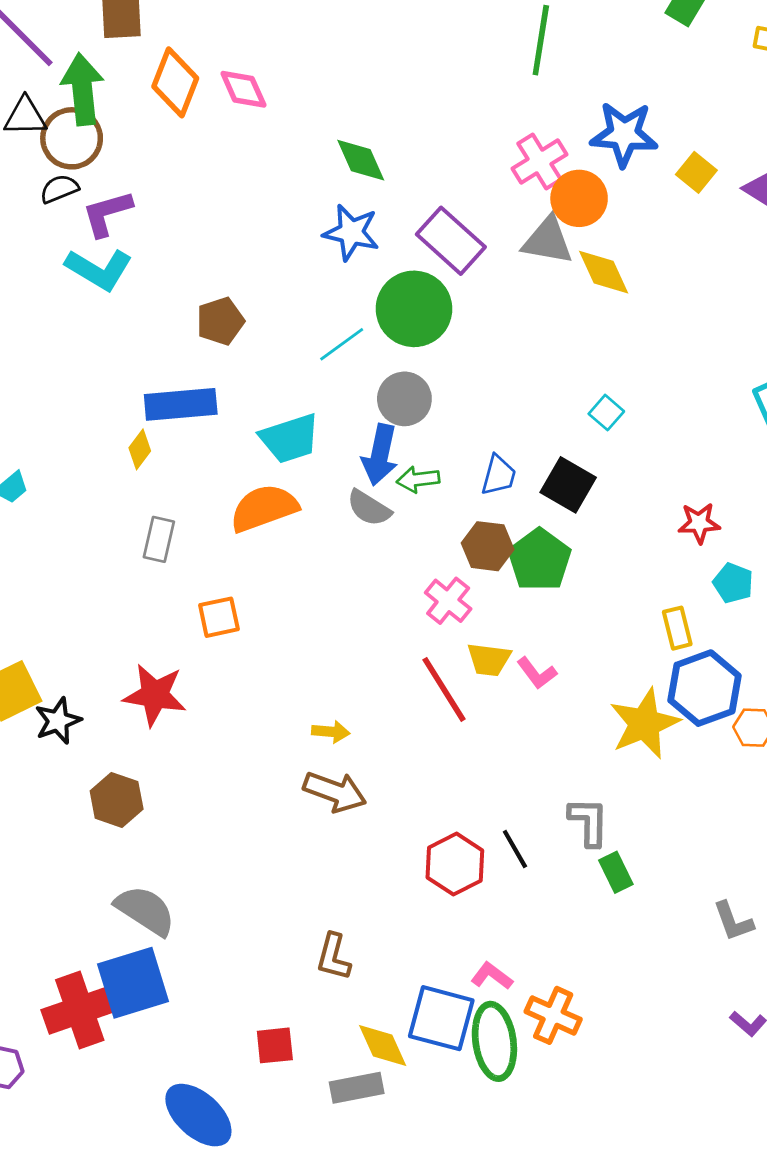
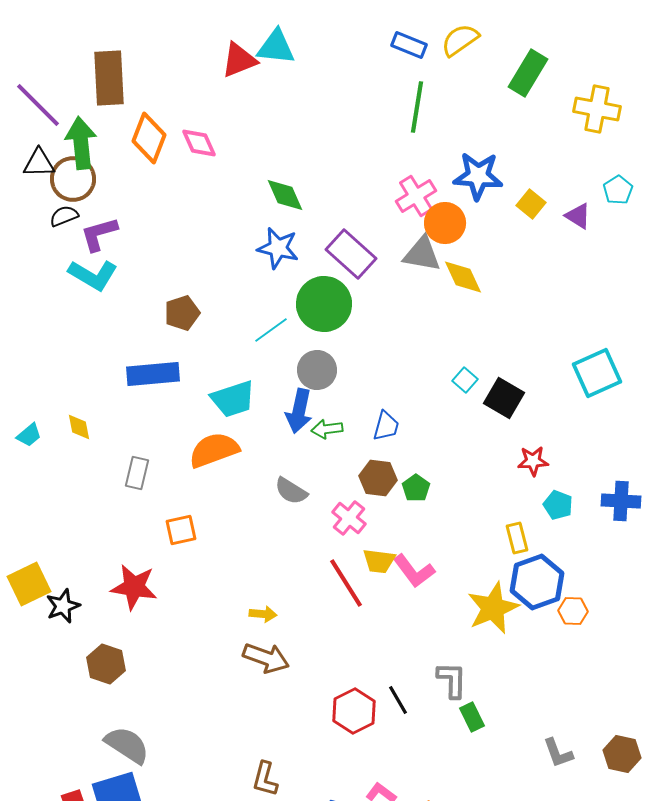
yellow diamond: (140, 449) -> (79, 427), moved, turned -48
black square: (568, 485) -> (504, 398), moved
gray semicircle: (369, 508) -> (291, 491), moved
green pentagon: (539, 560) -> (416, 488), size x0.6
pink L-shape: (537, 673) -> (414, 571), size x1.4

